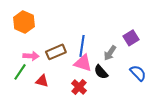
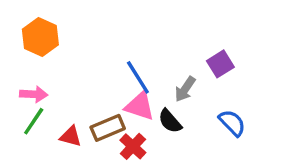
blue line: (82, 46) -> (138, 77), turned -40
brown rectangle: (56, 52) -> (108, 128), moved
pink arrow: (31, 56) -> (34, 94), moved

